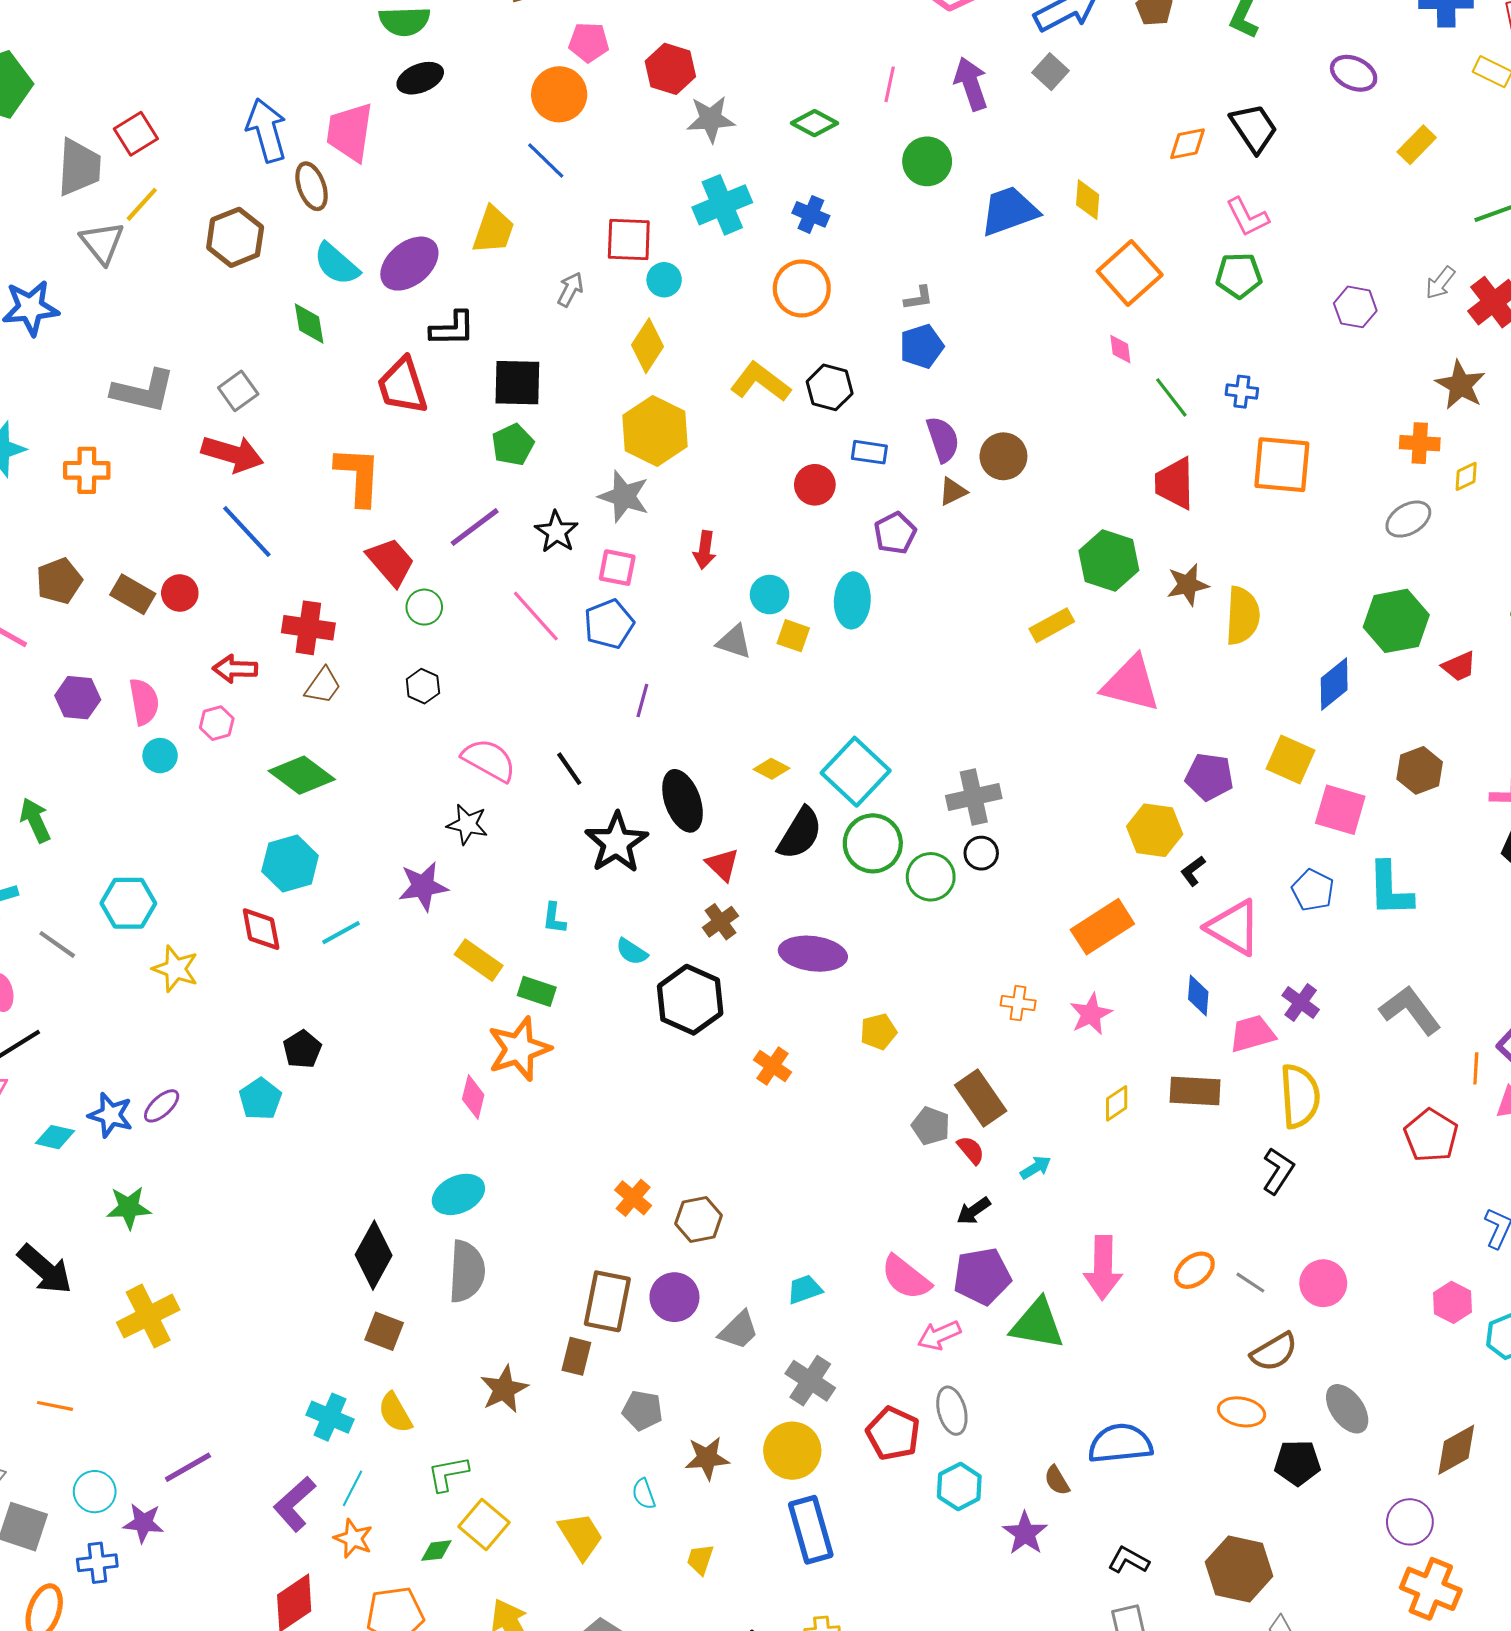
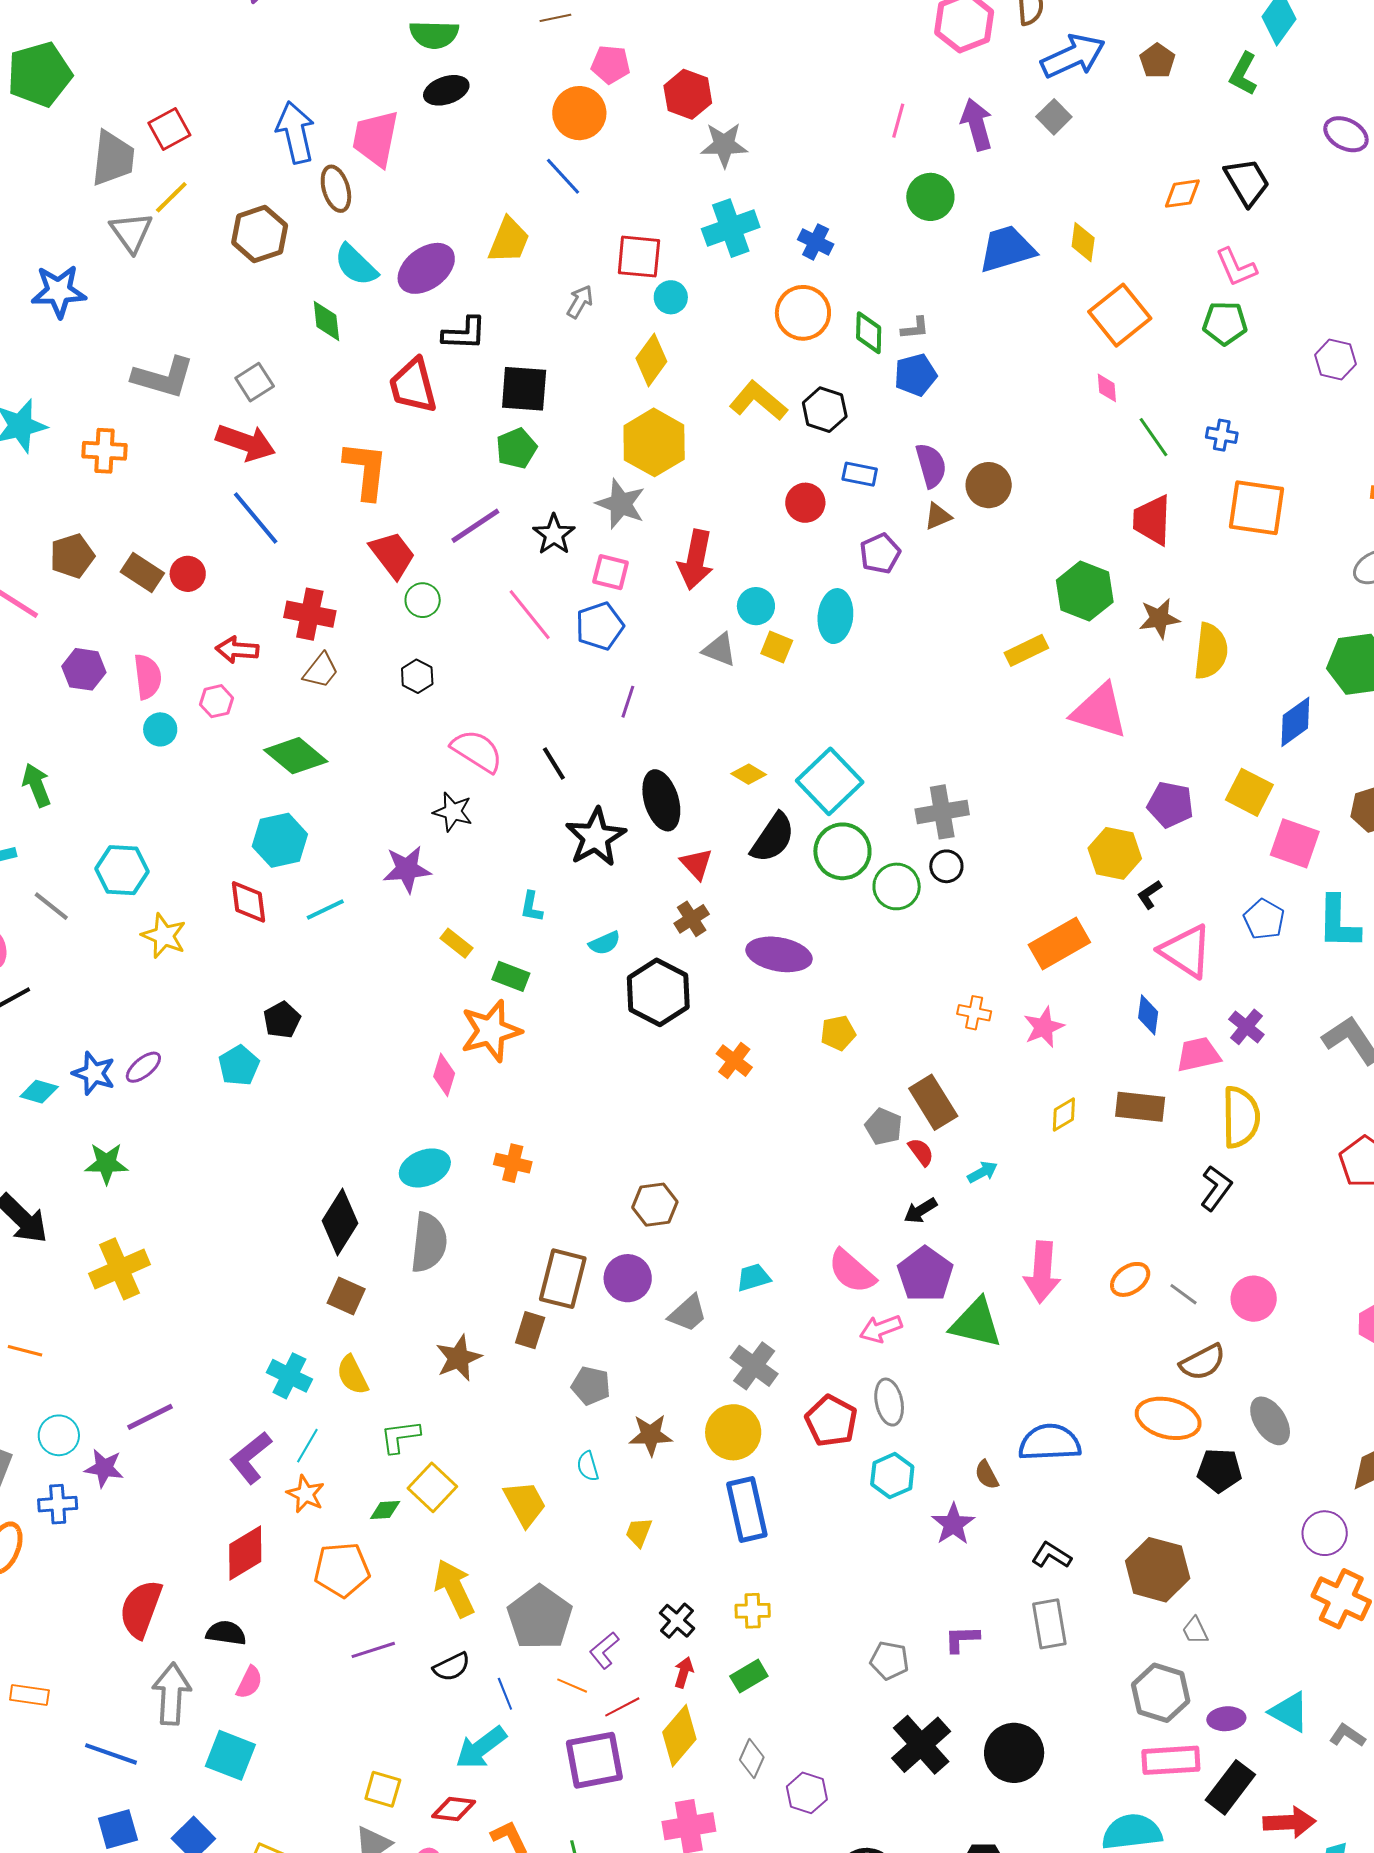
green diamond: (815, 123) -> (869, 333), moved, turned 60
red arrow: (705, 550) -> (696, 560), size x1.6
cyan semicircle: (632, 952) -> (605, 943), turned -60
yellow rectangle: (479, 960) -> (457, 943), size x0.7
orange cross: (633, 1198) -> (513, 1163), moved, turned -30
purple pentagon: (982, 1276) -> (925, 1274), turned -30
orange ellipse: (1242, 1412) -> (1168, 1418), size x1.4

